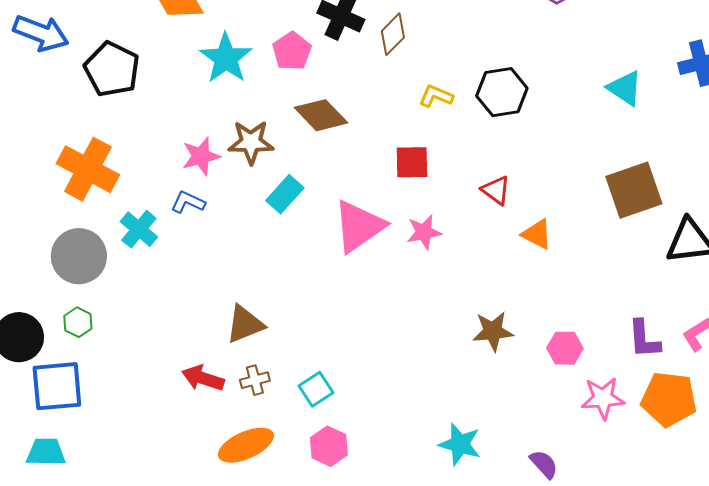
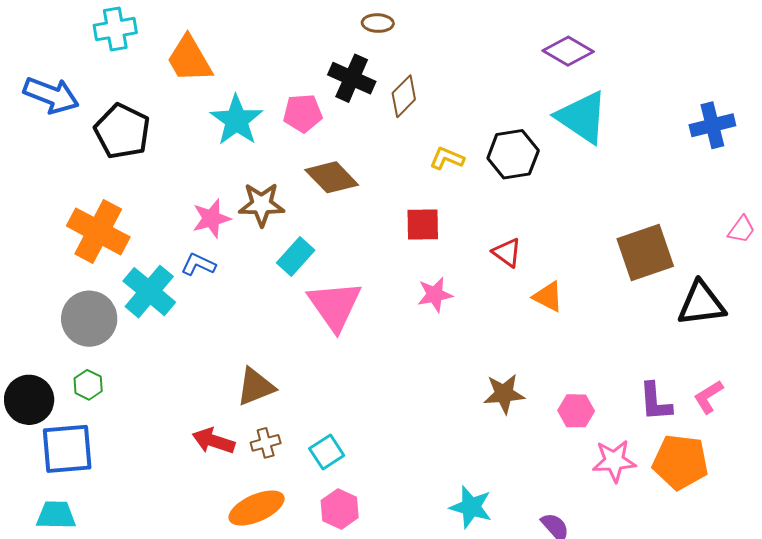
pink pentagon: (292, 51) -> (303, 113), turned 30
cyan triangle: (625, 88) -> (582, 117), moved, size x1.5
pink triangle: (359, 226) -> (335, 306), moved, turned -30
cyan cross: (139, 229) -> (149, 292), size x1.4

